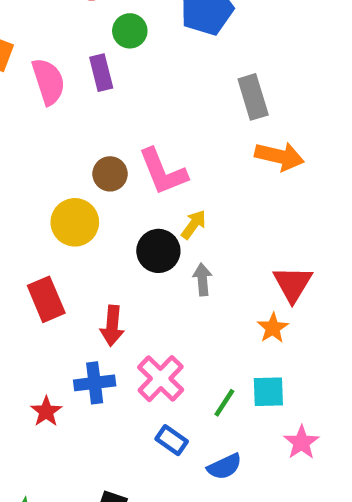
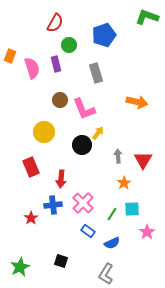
gray rectangle: (253, 97) -> (96, 73), moved
brown circle: (110, 174) -> (60, 100), moved
gray arrow: (202, 280) -> (118, 156), moved
orange star: (273, 328) -> (124, 183), moved

